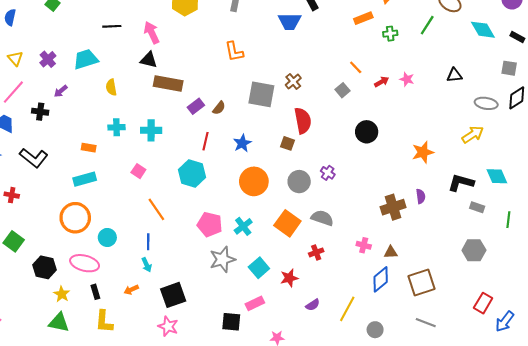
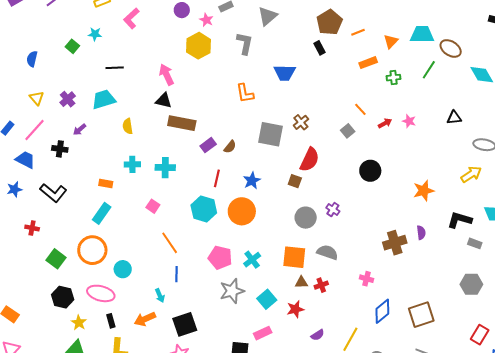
blue trapezoid: (290, 21) -> (285, 73), moved
black line: (112, 26) -> (115, 68), moved
red semicircle: (303, 121) -> (310, 160), turned 35
cyan rectangle: (85, 179) -> (102, 213), turned -40
orange circle: (254, 181) -> (242, 211), moved
orange square: (287, 223) -> (294, 257), turned -30
green square: (14, 241) -> (56, 259), moved
blue line: (148, 242) -> (177, 274), moved
brown triangle: (391, 252) -> (301, 282), moved
orange arrow: (131, 290) -> (145, 319), size x1.5

